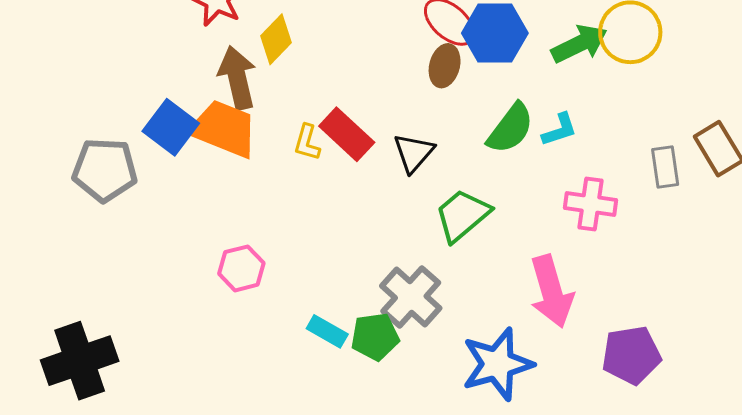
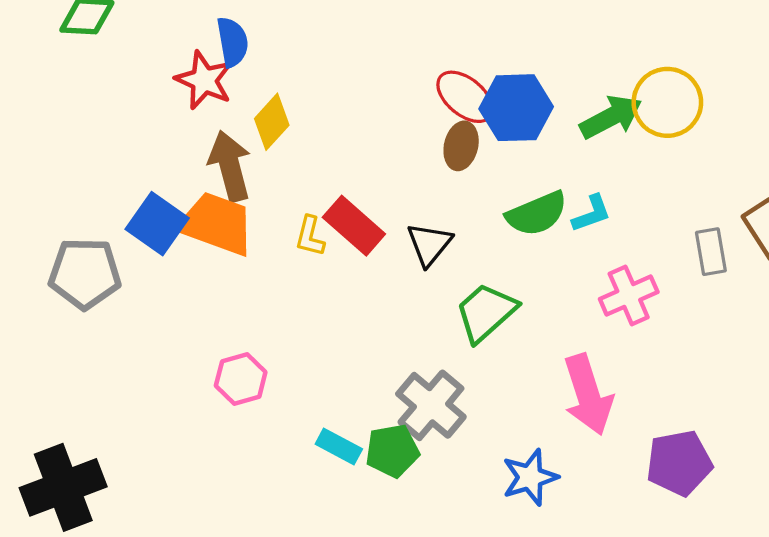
green semicircle: (510, 128) -> (537, 214), turned 32
pink cross: (590, 204) -> (629, 295), turned -30
blue star: (497, 364) -> (530, 477), size x0.7

